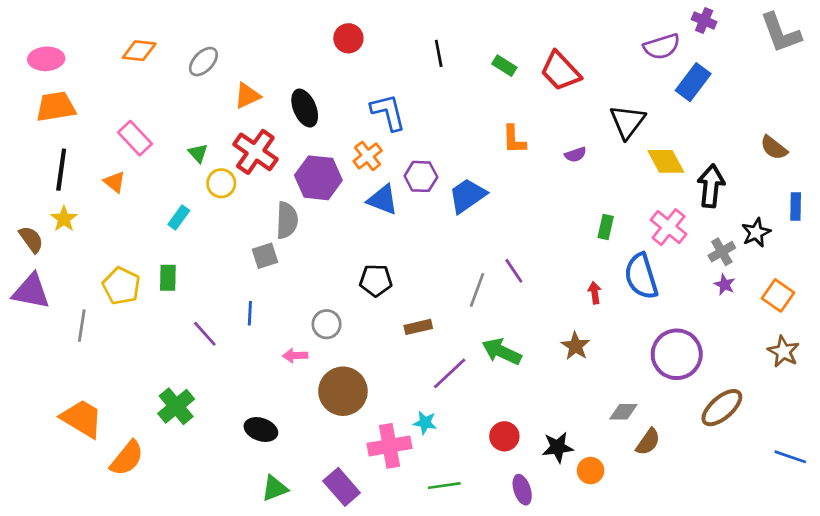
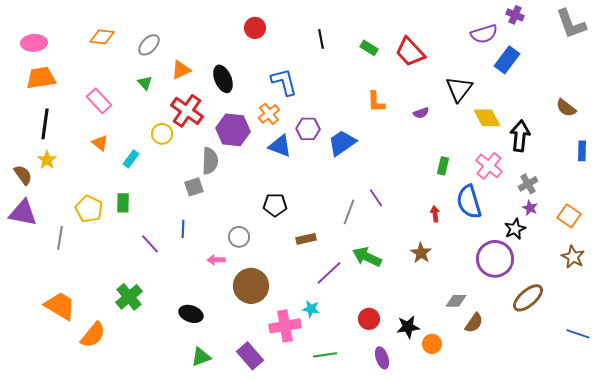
green triangle: (198, 153) -> (145, 83), moved
orange triangle: (115, 182) -> (100, 143), moved
black star: (756, 233) -> (515, 229), moved

